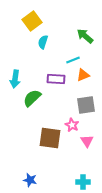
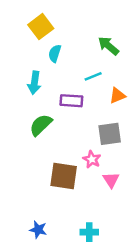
orange triangle: (83, 75) -> (117, 96), moved
cyan arrow: (15, 79) -> (34, 83), moved
cyan cross: (83, 182) -> (89, 232), moved

